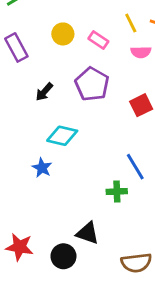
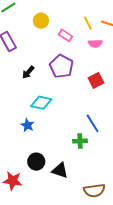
yellow circle: (63, 34) -> (41, 21), moved
black circle: (63, 256) -> (36, 162), moved

